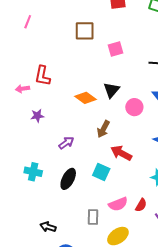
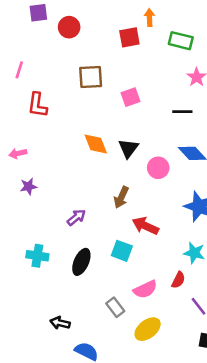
red L-shape: (43, 76) -> (37, 105), moved
orange diamond: (85, 98) -> (96, 144), moved, turned 35
purple star: (37, 116) -> (28, 186), moved
red semicircle: (141, 205) -> (178, 280), moved
gray rectangle: (93, 217) -> (115, 307), turned -35

